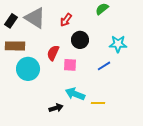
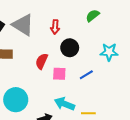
red arrow: (66, 20) -> (55, 27), turned -32
blue line: (104, 66) -> (86, 75), moved
cyan circle: (28, 69) -> (16, 100), moved

